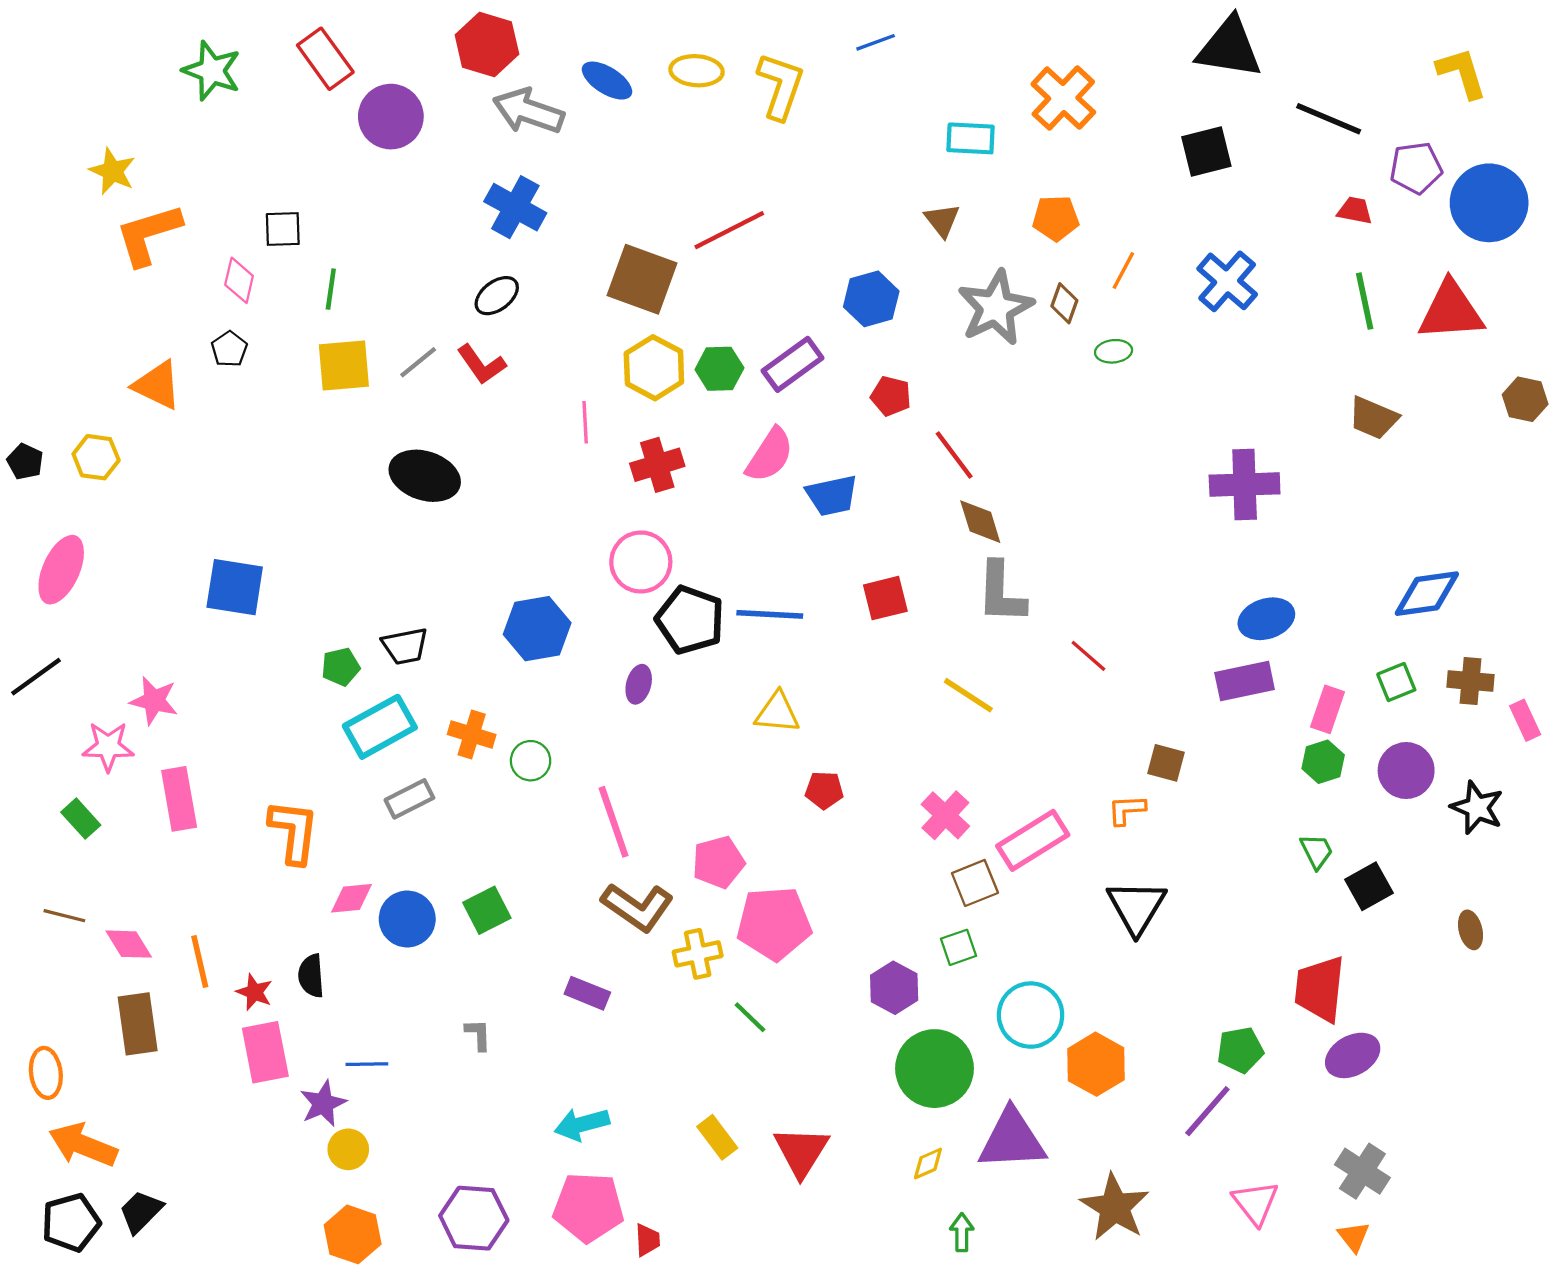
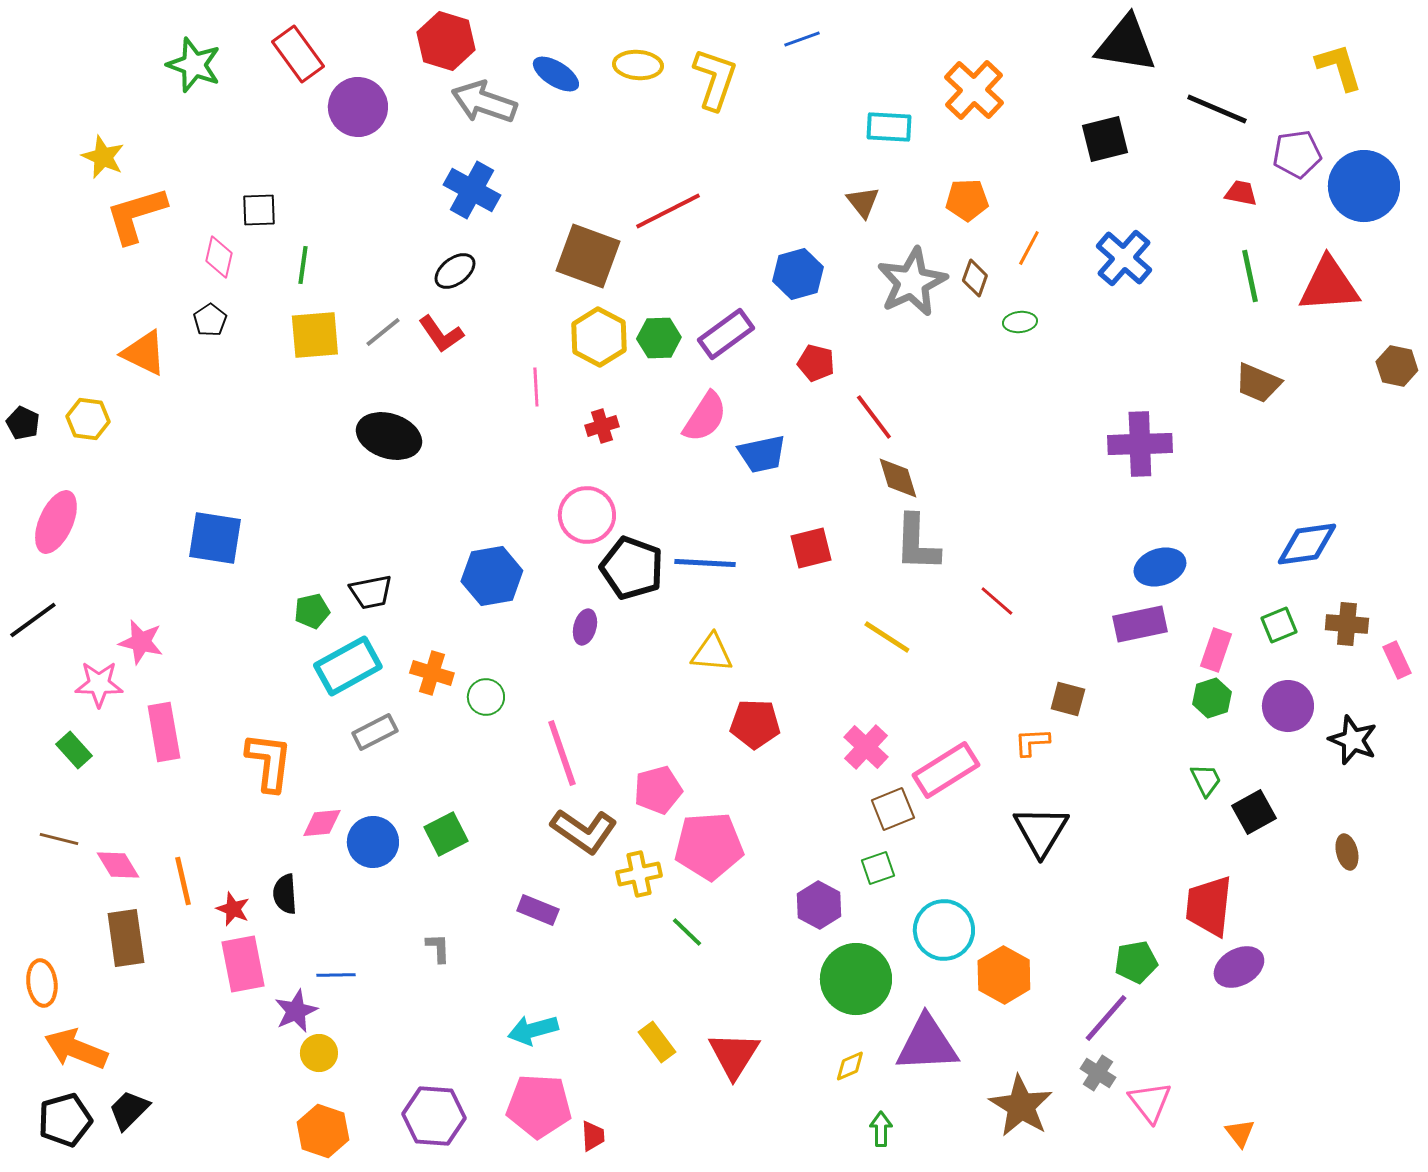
red cross: (657, 465) -> (602, 426), size x0.7
red pentagon: (824, 790) -> (755, 724), size x1.4
gray cross: (1362, 1171) -> (1098, 1073), moved, size x0.7

